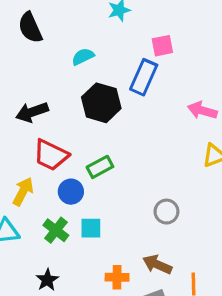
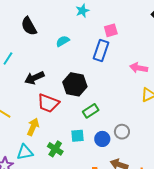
black hexagon: (101, 103) -> (75, 84), moved
green rectangle: (100, 167) -> (91, 111), moved
blue circle: (71, 192) -> (102, 139), moved
cyan square: (91, 228) -> (77, 136), moved

